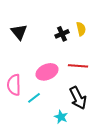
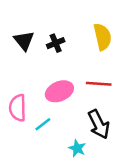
yellow semicircle: (81, 29) -> (103, 37), size x1.5
black cross: (62, 34) -> (56, 43), moved

